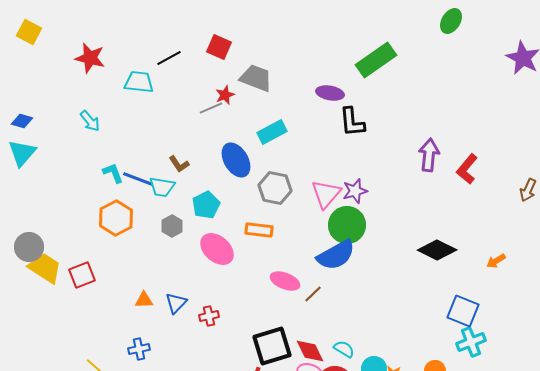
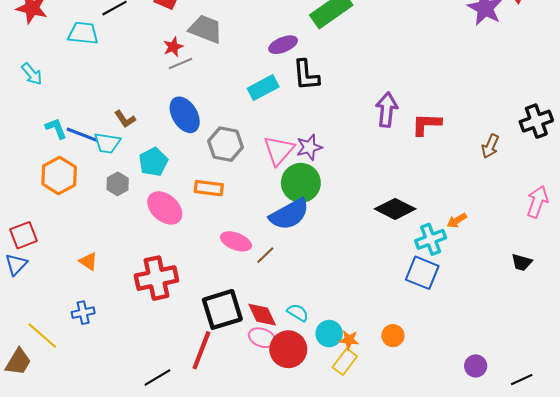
purple ellipse: (330, 93) -> (283, 45), turned -32
gray line: (211, 108) -> (180, 64), moved
cyan rectangle: (272, 132) -> (263, 88), moved
red L-shape: (467, 169) -> (426, 124), turned 52
orange triangle: (144, 300) -> (88, 261), turned 36
blue triangle: (176, 303) -> (16, 264), moved
red cross: (209, 316) -> (156, 278), size x2.0
cyan cross: (471, 342) -> (431, 239), moved

